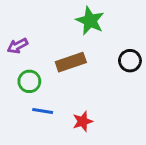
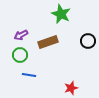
purple arrow: (18, 46) -> (21, 35), moved
red star: (83, 121) -> (71, 88), moved

